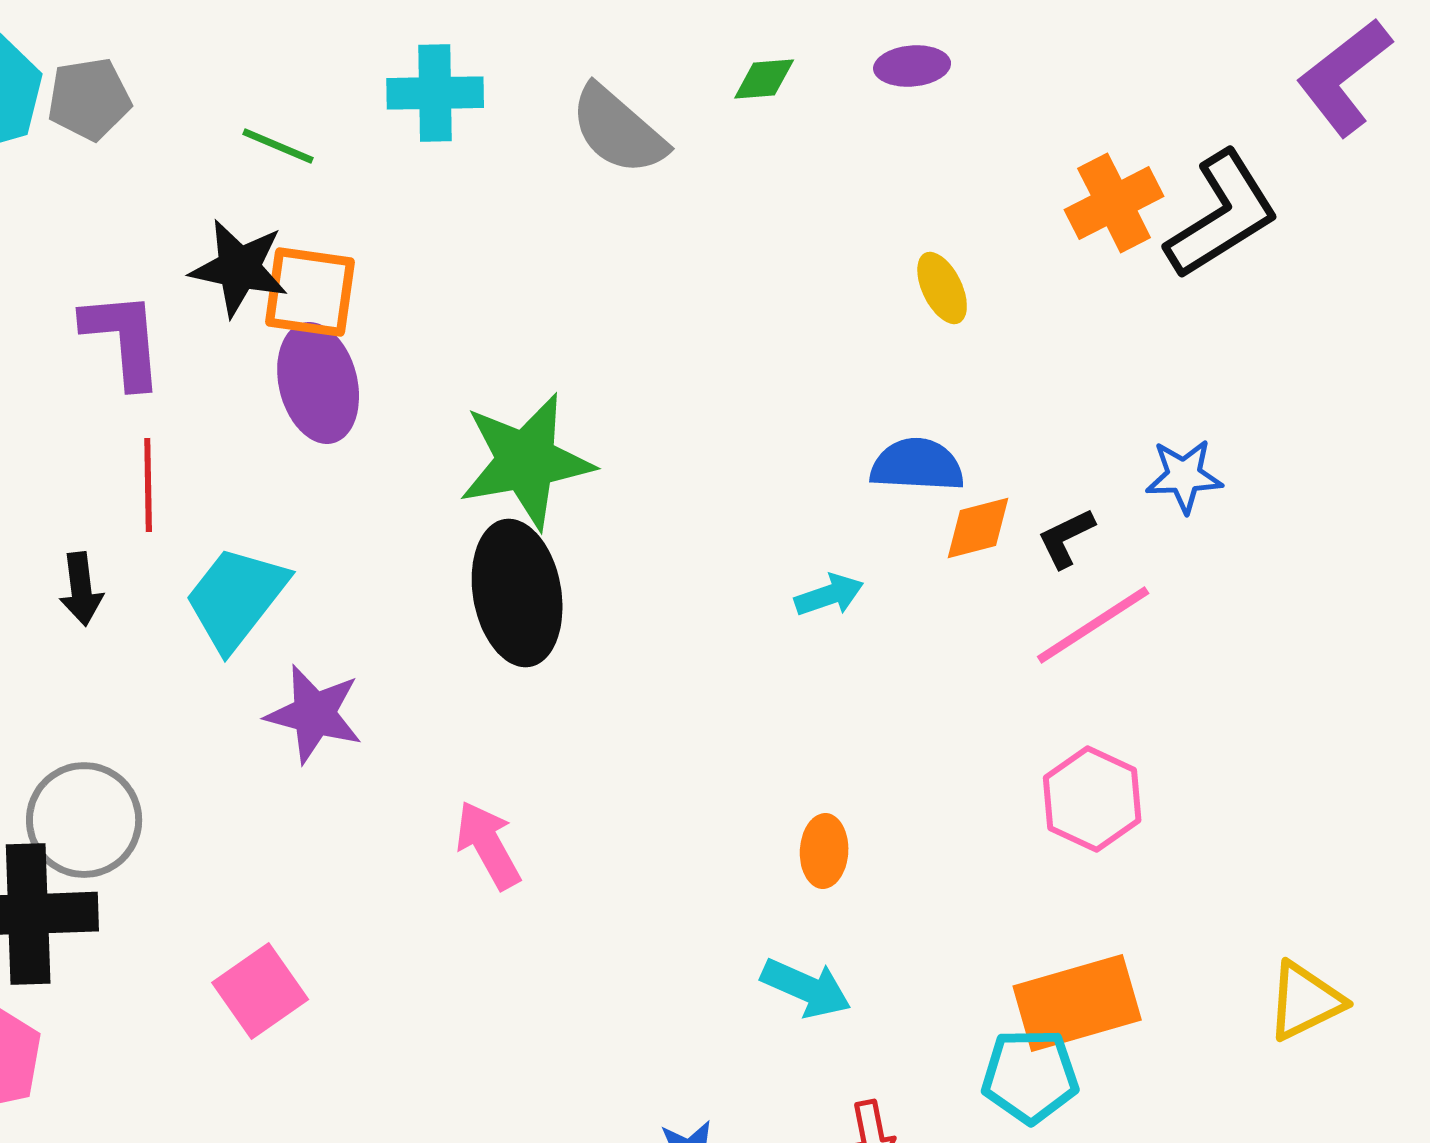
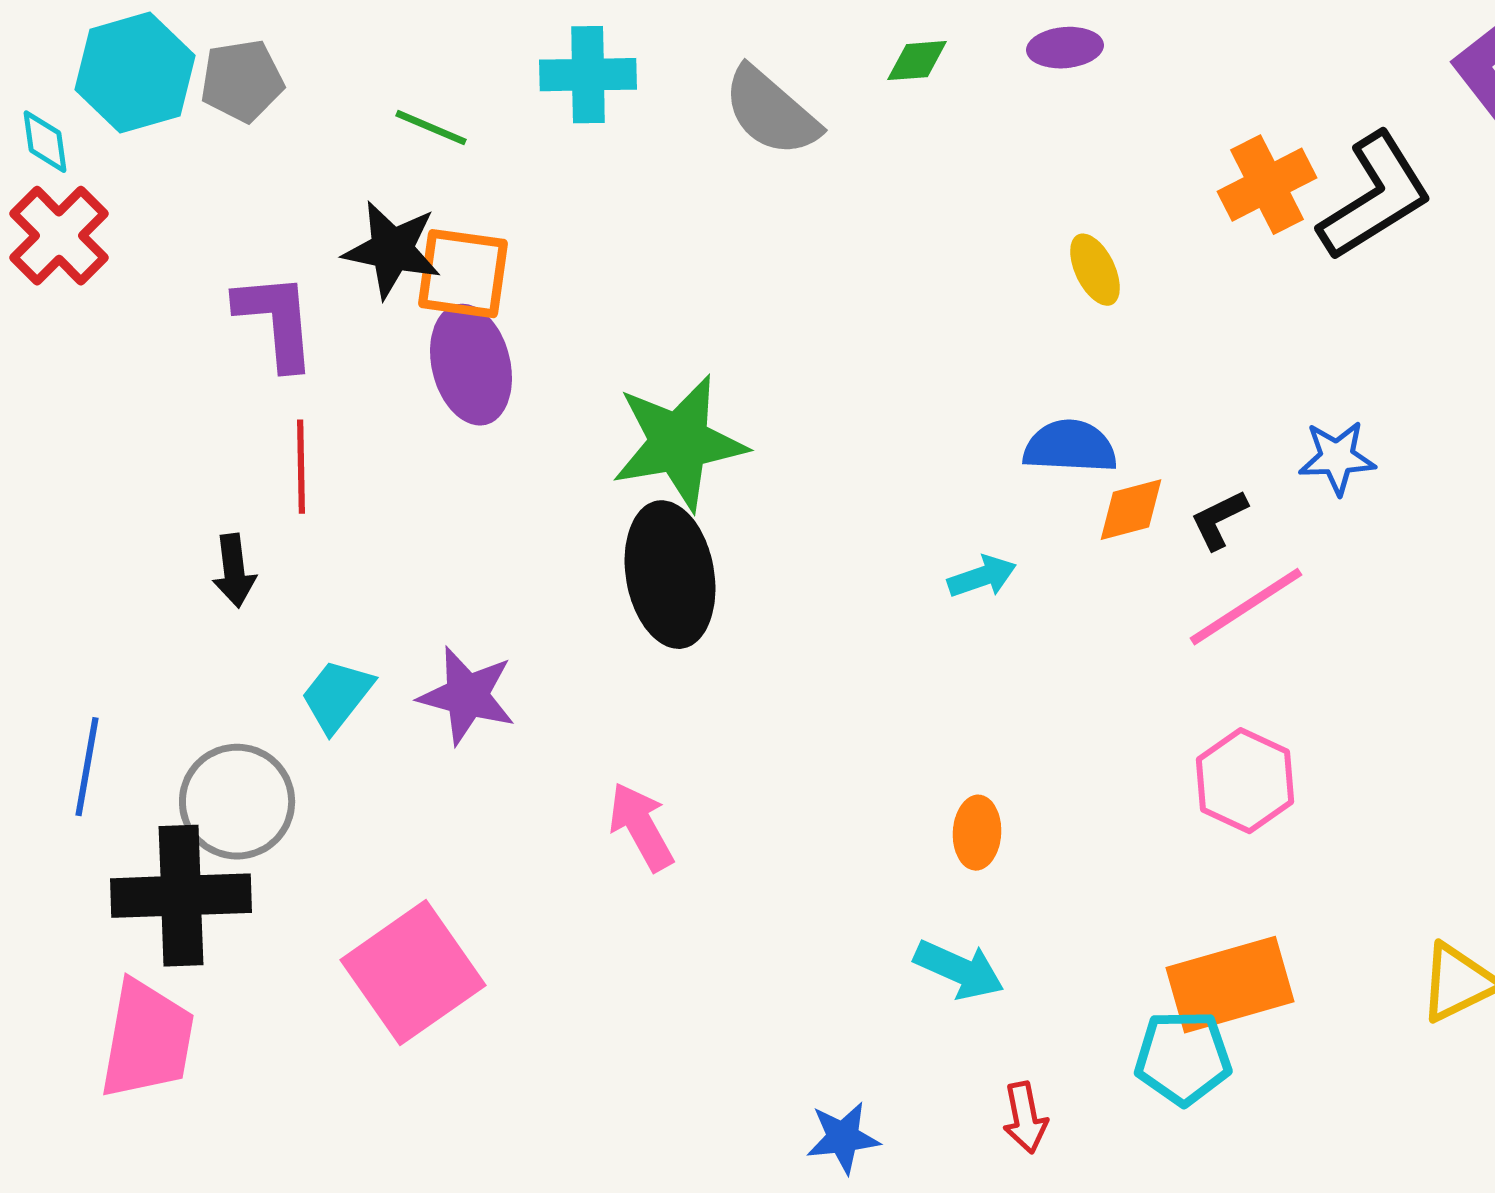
cyan trapezoid: (236, 598) -> (337, 696), moved, size x0.7
pink square: (260, 991) -> (413, 973), size x1.5

